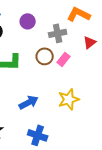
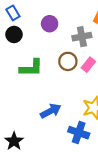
blue cross: (38, 135) -> (79, 133), moved

